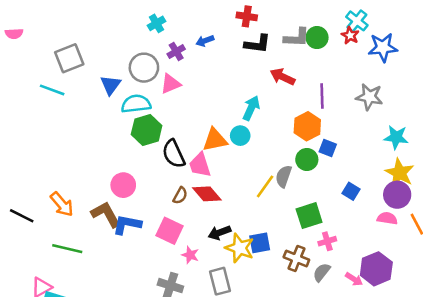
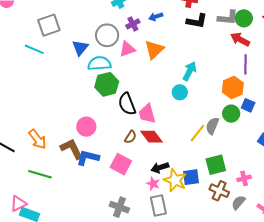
red arrow: (282, 77) -> (240, 39), moved
orange triangle: (215, 140) -> (154, 50), moved, turned -35
green square: (309, 216) -> (216, 165), moved
pink star: (190, 255) -> (153, 184), moved

